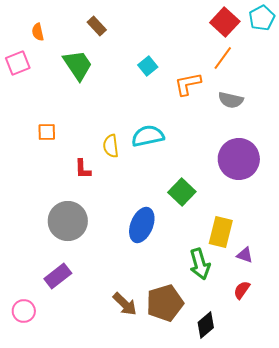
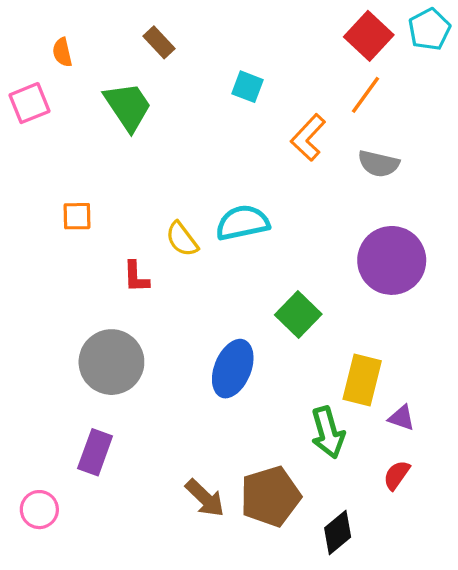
cyan square: (148, 66) -> (247, 87), moved, turned -30
orange L-shape: (188, 84) -> (308, 137), turned -36
yellow semicircle: (111, 146) -> (182, 239), turned -30
purple rectangle: (58, 276) -> (95, 452), turned -32

